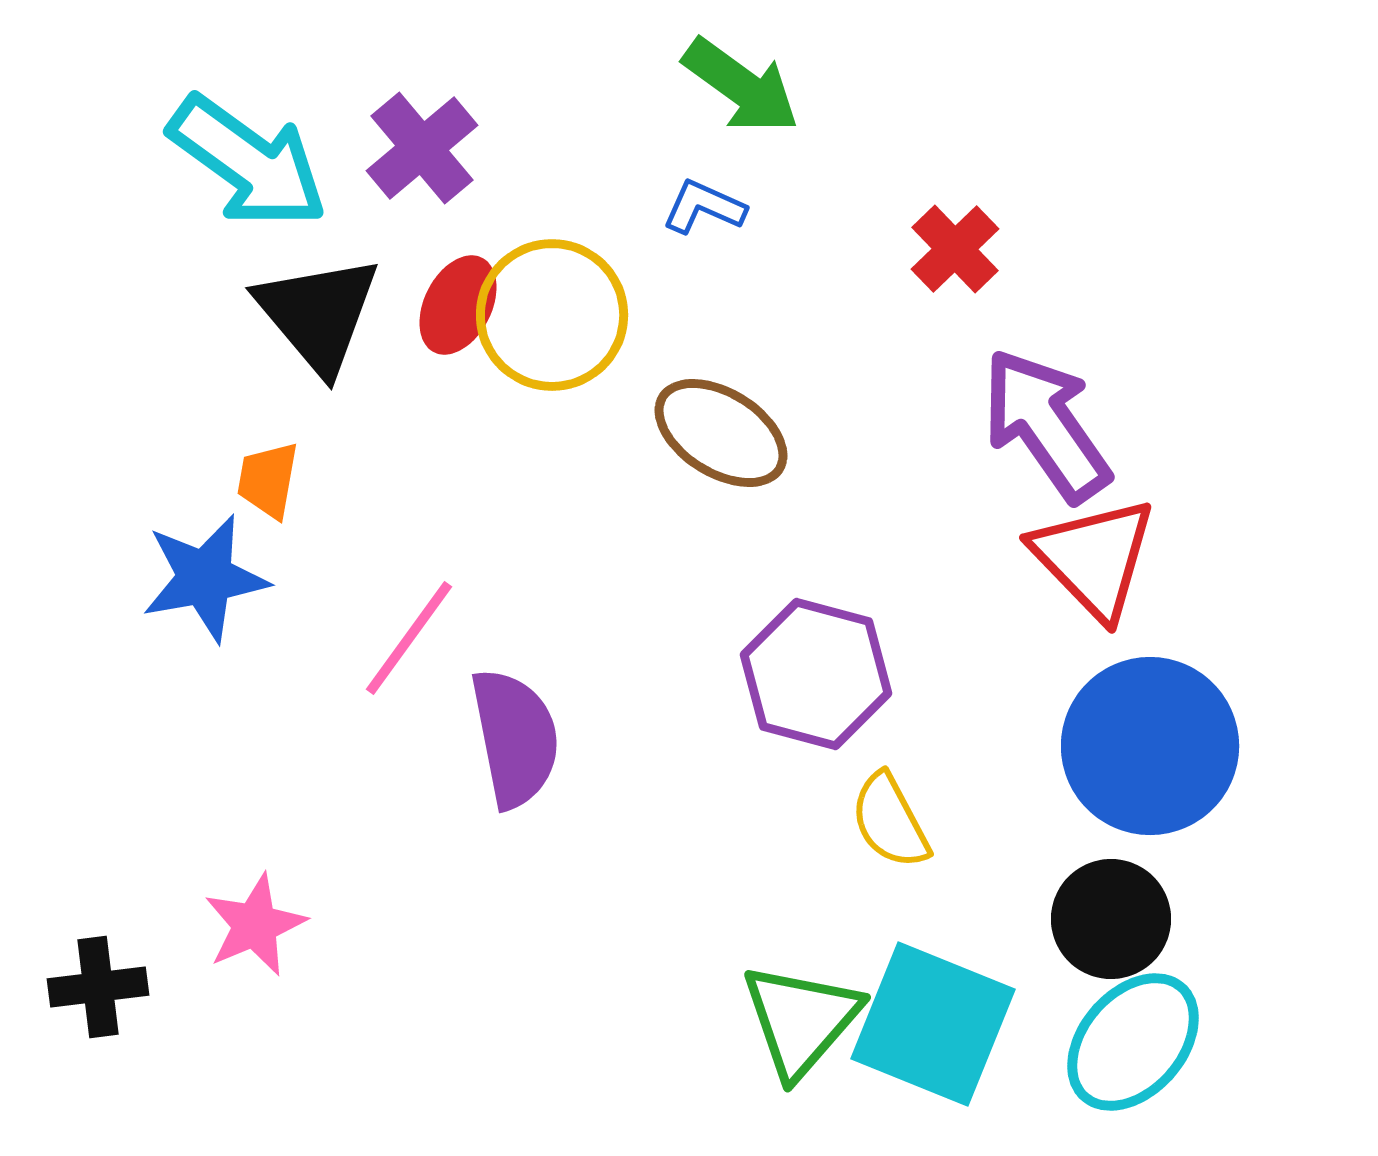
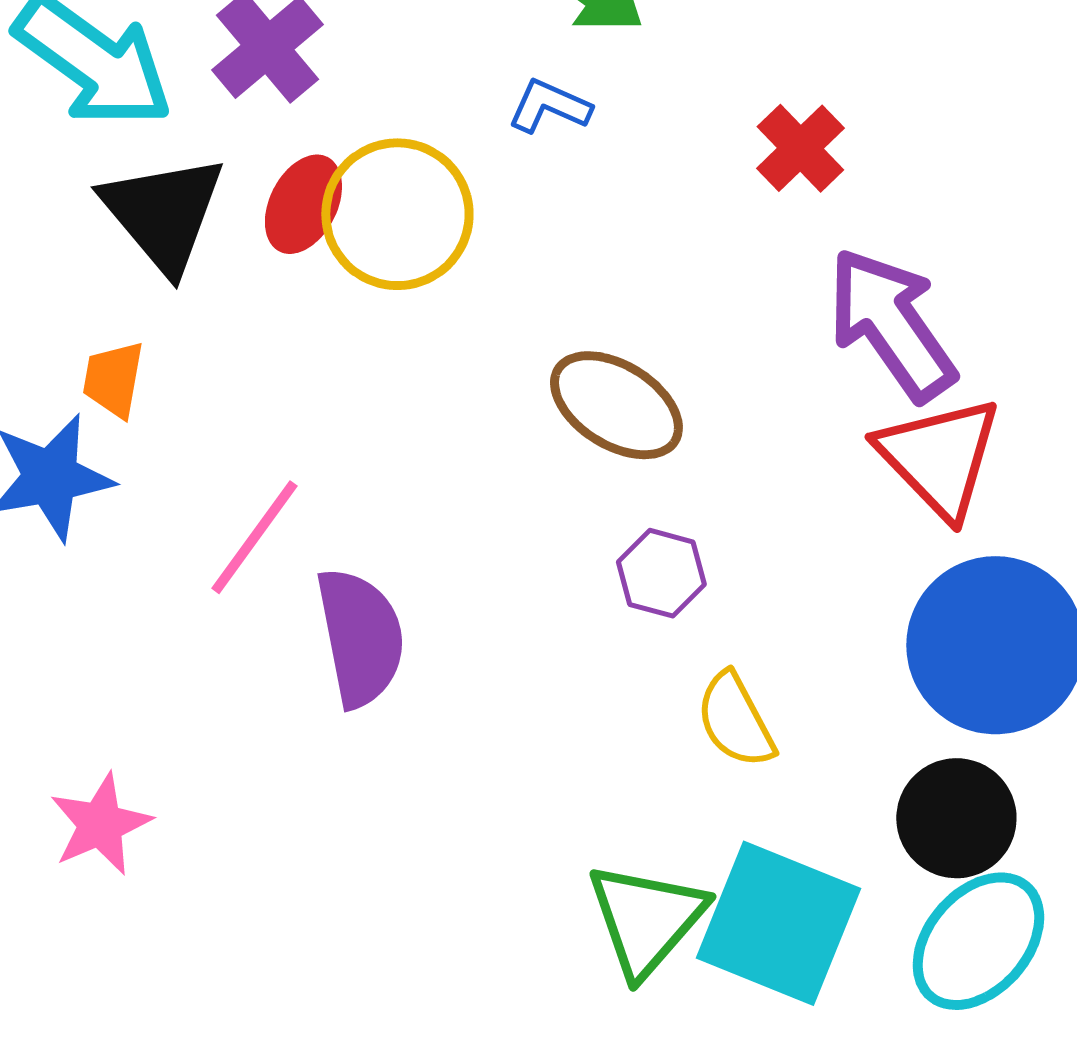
brown ellipse: (721, 433) -> (616, 405), moved
purple hexagon: (816, 674) -> (661, 573), size x0.6

